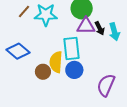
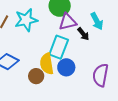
black arrow: (100, 28) -> (83, 34), moved
cyan rectangle: (71, 49) -> (59, 47), turned 40

